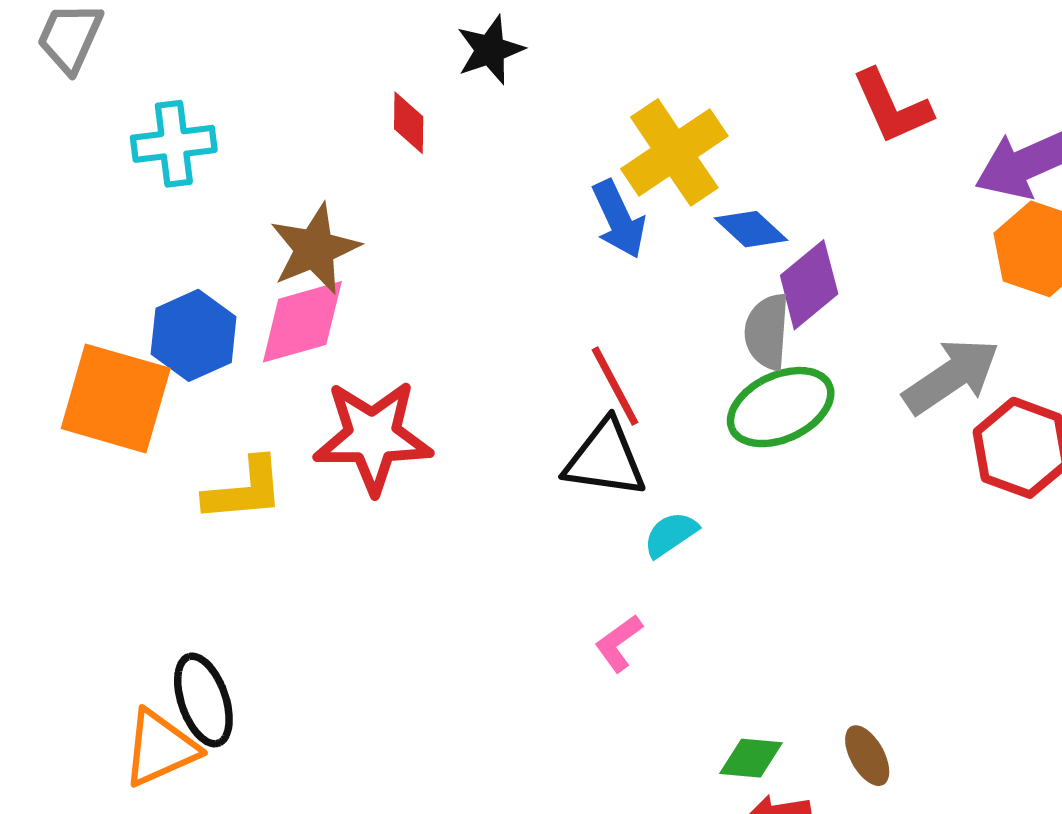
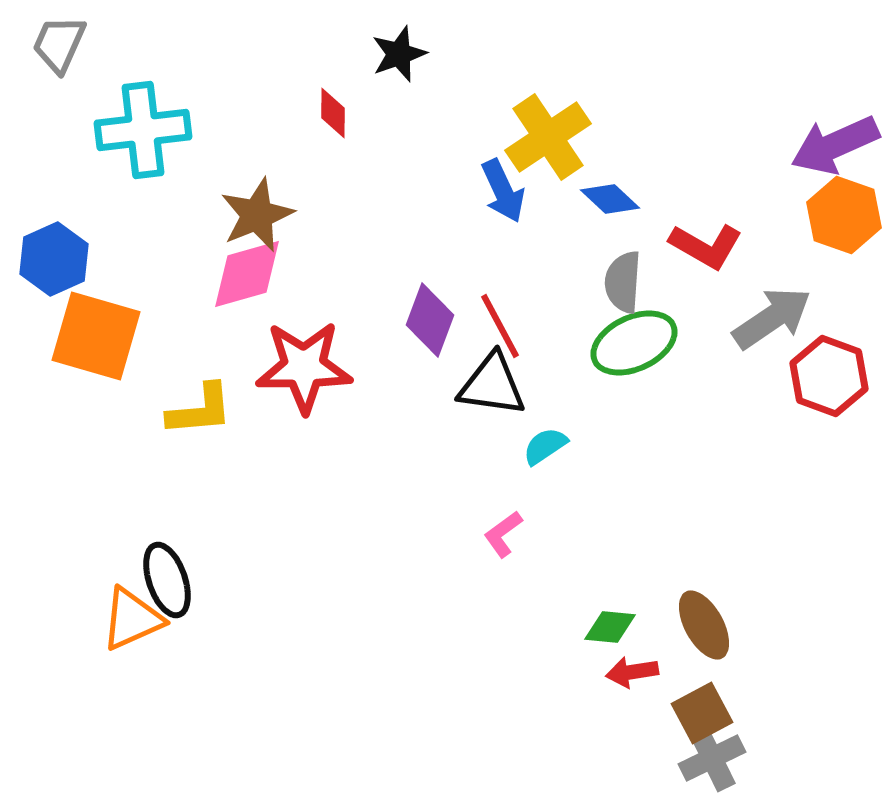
red L-shape: (892, 107) -> (706, 246), moved, turned -36
cyan cross: (174, 144) -> (143, 130), size x1.4
purple diamond: (809, 285) -> (430, 320), moved, turned -30
blue hexagon: (194, 335) -> (54, 259), moved
brown ellipse: (867, 756) -> (704, 625), size x1.4

